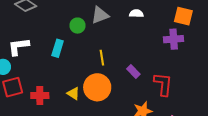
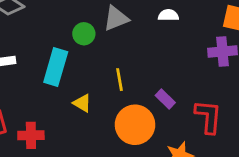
cyan rectangle: (58, 48) -> (56, 67), size x1.4
orange circle: (97, 87) -> (135, 125), moved
yellow triangle: (73, 93) -> (82, 103), moved

